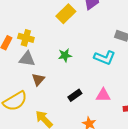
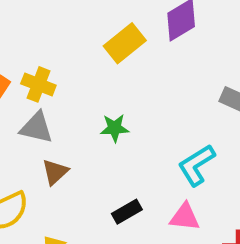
cyan L-shape: (105, 58) -> (197, 165), moved, turned 120

